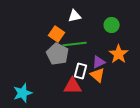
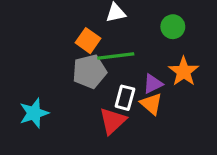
gray pentagon: (58, 54) -> (90, 71), turned 30
red triangle: (73, 86) -> (113, 121), turned -42
cyan star: (23, 93) -> (34, 113), moved

